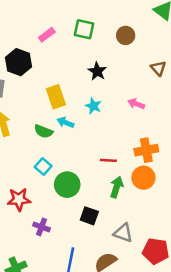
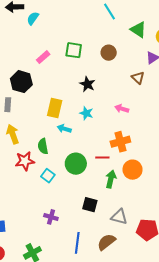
yellow rectangle: (56, 97) -> (55, 108), turned 36
green semicircle: (43, 131) -> (43, 146), moved, turned 63
orange cross: (146, 150) -> (120, 142), moved
cyan square: (43, 166) -> (48, 176), moved
green circle: (67, 185) -> (76, 164), moved
red star: (19, 199) -> (25, 161), moved

